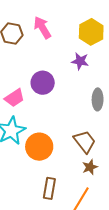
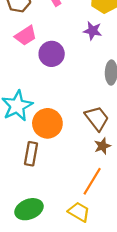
pink trapezoid: (14, 98) -> (26, 36), moved
brown rectangle: (49, 188) -> (31, 154), moved

